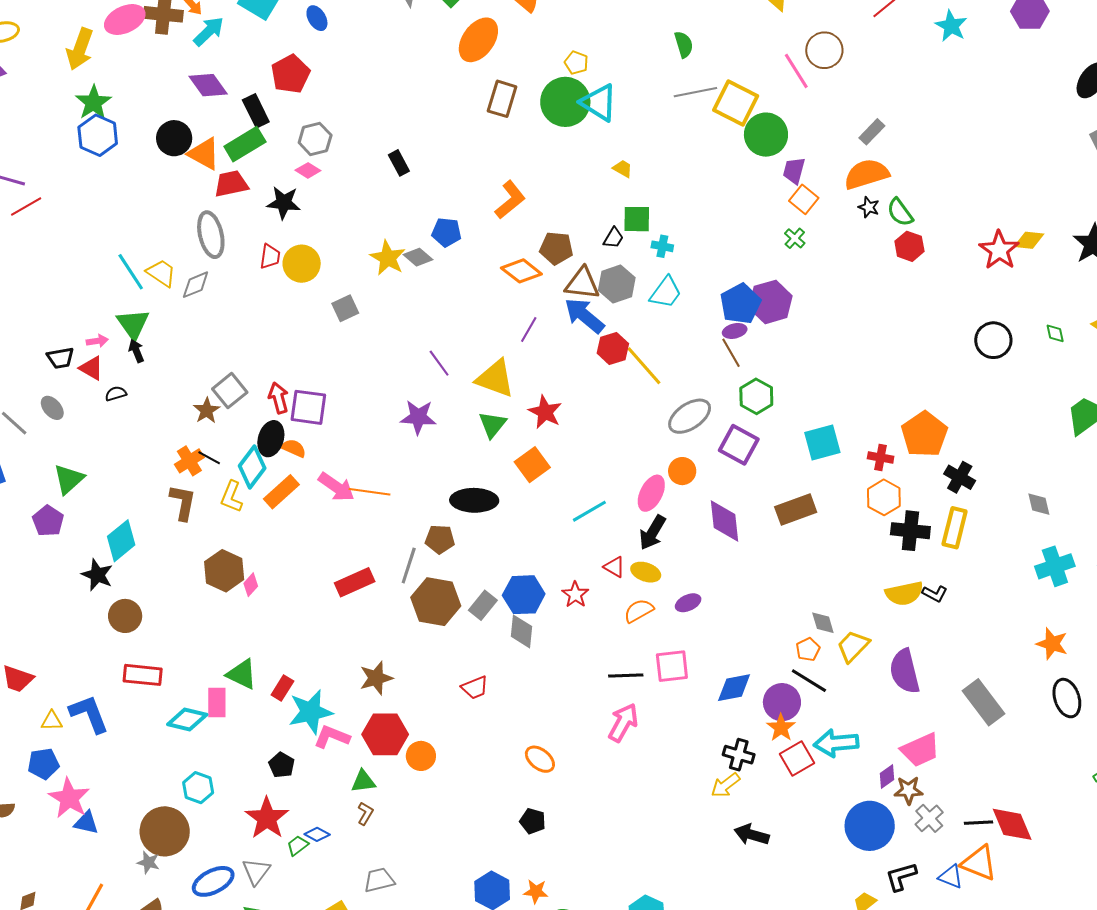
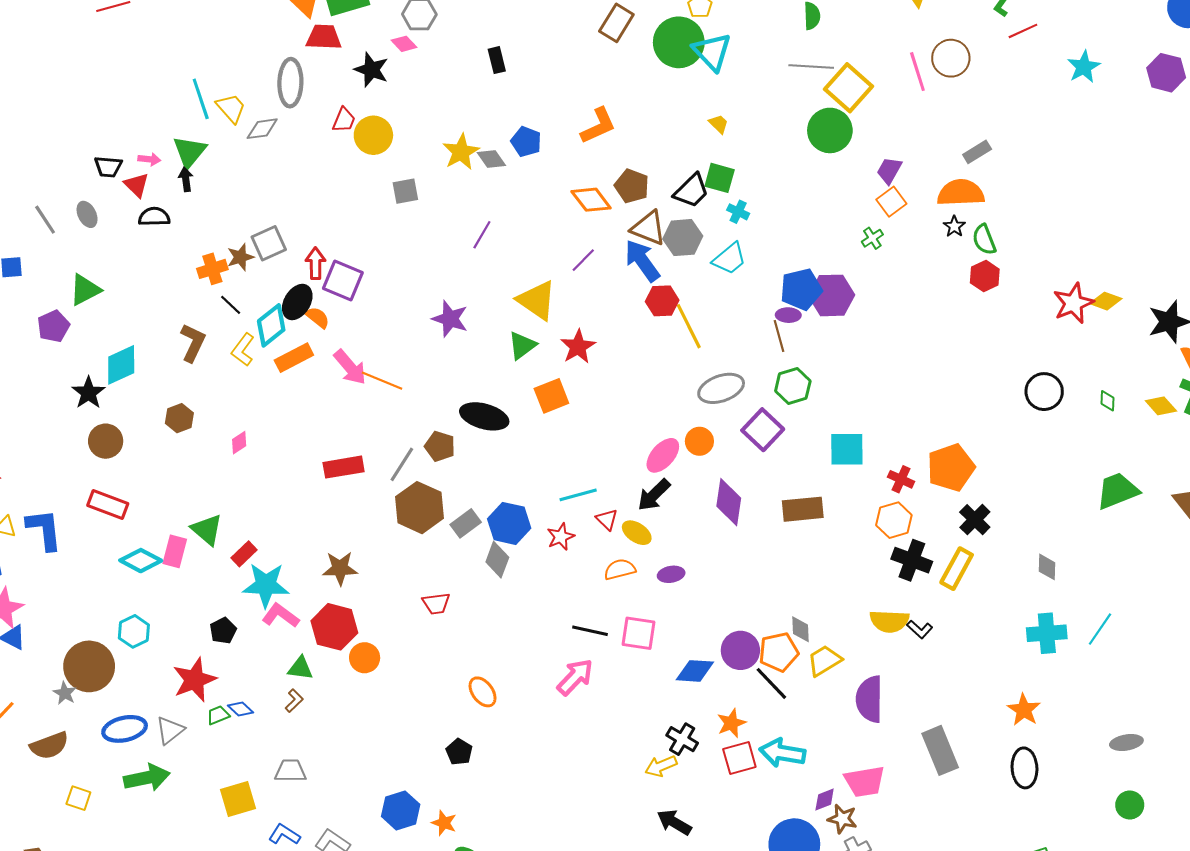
green circle: (766, 135) -> (830, 130), moved
black trapezoid: (613, 238) -> (691, 191), size x1.6
purple line: (439, 363) -> (482, 235), moved, turned 52
black semicircle: (116, 394) -> (154, 217), size x1.4
orange cross: (189, 461) -> (212, 269), moved
cyan line: (589, 511) -> (578, 495), moved
brown hexagon: (224, 571) -> (179, 418), moved, size x0.7
orange pentagon: (808, 649) -> (779, 652), size x1.6
purple circle: (782, 702) -> (740, 650), moved

